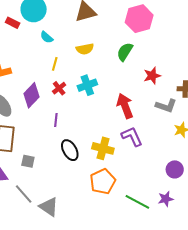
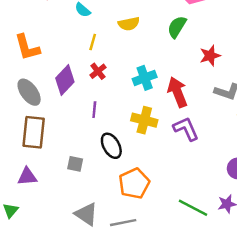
cyan cross: (87, 85) -> (145, 78), moved
yellow cross: (103, 148) -> (144, 120), moved
gray square: (28, 161) -> (75, 164), moved
orange pentagon: (103, 181) -> (134, 183), moved
gray line: (24, 194) -> (123, 223), moved, turned -60

